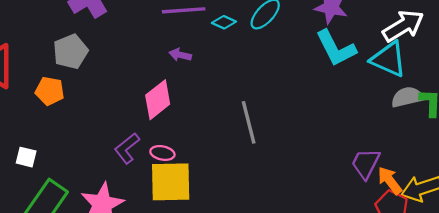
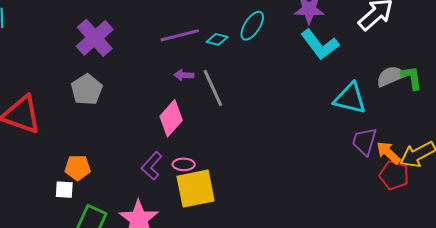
cyan triangle: (389, 59) -> (350, 98), moved
orange pentagon: (50, 91) -> (78, 168), moved
gray line: (249, 122) -> (213, 88), moved

